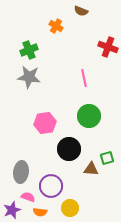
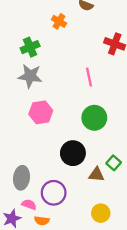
pink hexagon: (45, 123) -> (41, 112), moved
green square: (107, 158) -> (114, 163), turned -32
yellow circle: (70, 208) -> (101, 213), moved

